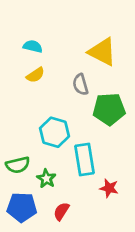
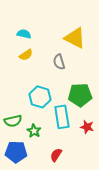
green pentagon: (109, 109) -> (80, 95), moved
red star: (109, 188) -> (87, 127), moved
red semicircle: (61, 211) -> (56, 155), moved

